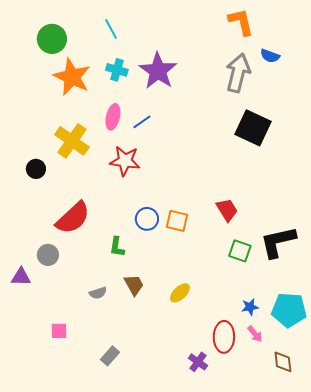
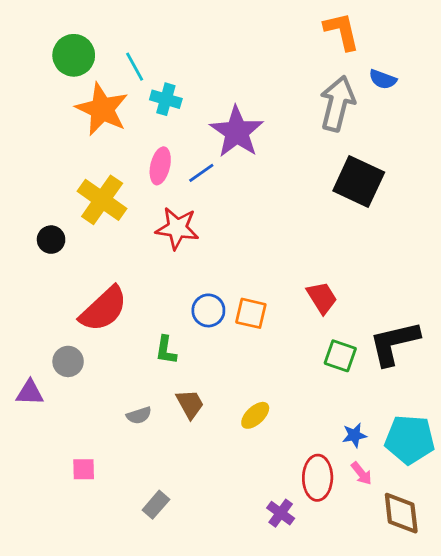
cyan line: (111, 29) -> (135, 67), moved
purple star: (158, 71) -> (237, 132), moved
brown diamond: (283, 362) -> (401, 513), size x1.4

